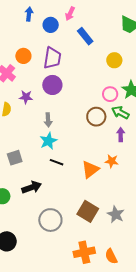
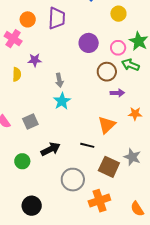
purple circle: (52, 85) -> (89, 43), moved
purple arrow: (121, 135) -> (117, 93), moved, turned 96
orange star: (112, 161) -> (135, 114), moved
black line: (57, 162) -> (87, 145), moved
gray star: (116, 214) -> (132, 157), moved
orange cross: (84, 252) -> (99, 201), moved

